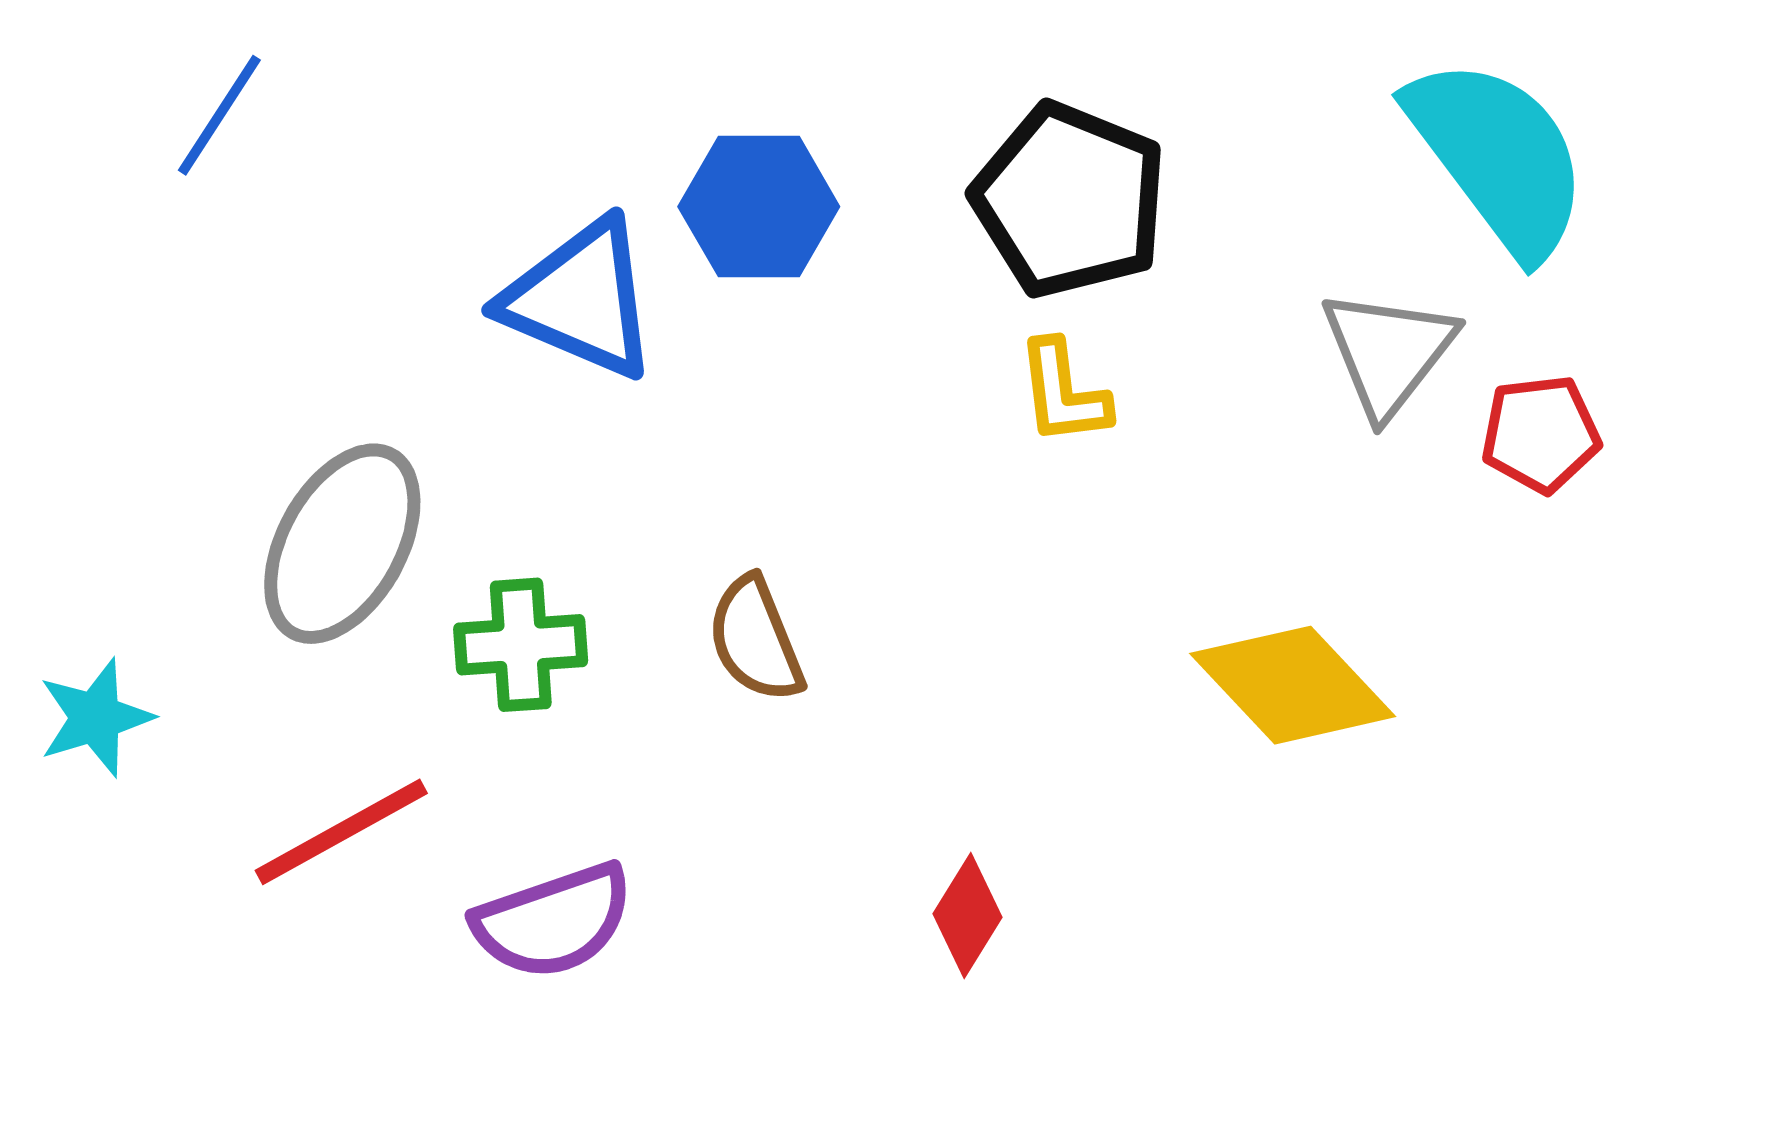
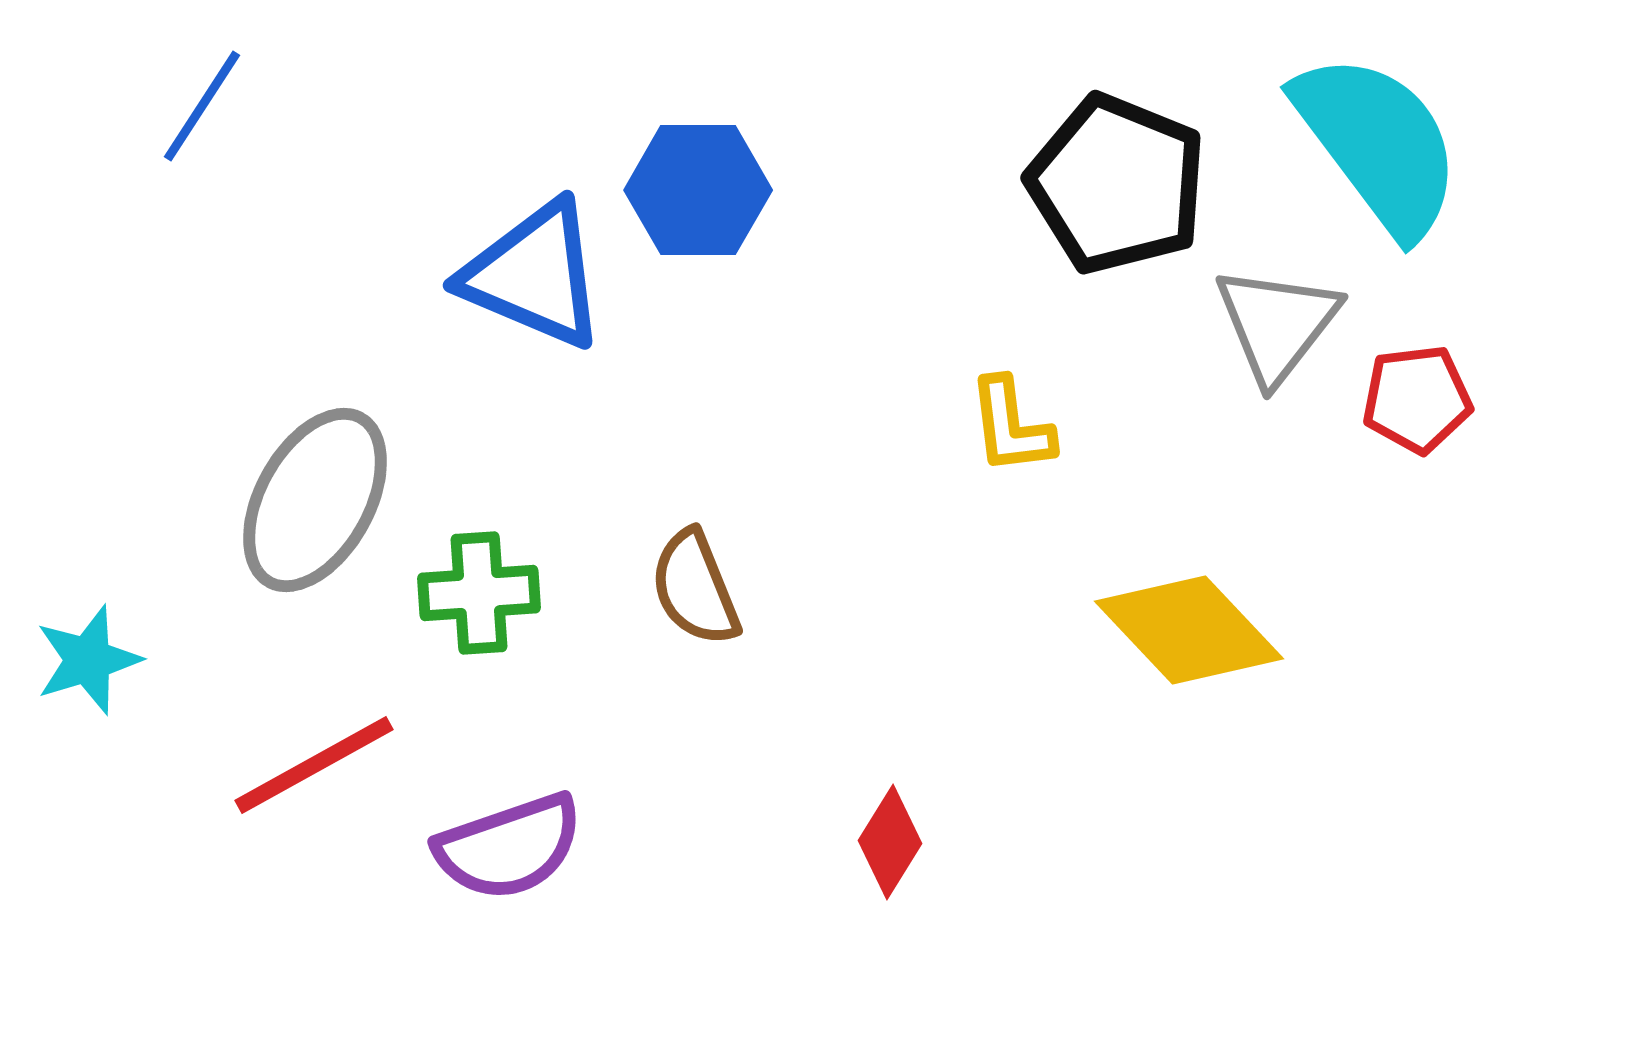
black pentagon: (1070, 200) -> (1117, 184), moved
yellow L-shape: (1063, 393) -> (1011, 426), moved

